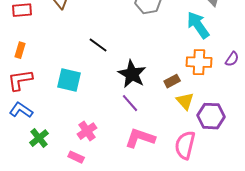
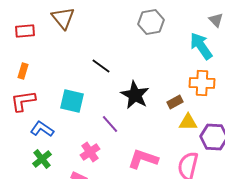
yellow triangle: (185, 101) -> (188, 122), turned -48
purple line: (130, 103) -> (110, 124), moved
blue L-shape: (21, 110) -> (42, 129), moved

